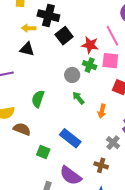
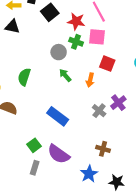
orange arrow: (102, 111) -> (90, 80), moved
gray cross: (113, 143) -> (99, 111), moved
green square: (43, 152) -> (34, 145), moved, turned 32
brown cross: (101, 165) -> (103, 149), moved

